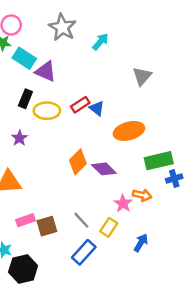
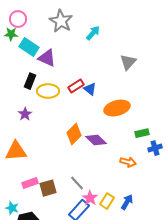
green rectangle: (159, 161) -> (142, 133), size x0.6
pink star: (123, 204) -> (90, 198), moved
yellow rectangle: (109, 227) -> (107, 201), moved

